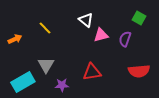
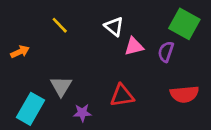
green square: (139, 18) -> (184, 24), size x1.6
yellow line: (45, 28) -> (60, 25), moved
cyan rectangle: (23, 82) -> (31, 109), turned -30

